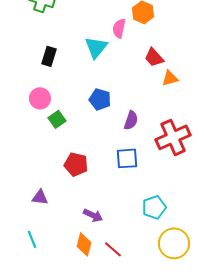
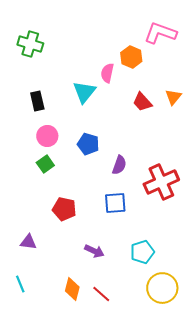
black rectangle: (49, 56) -> (37, 101), turned -30
orange triangle: (170, 78) -> (173, 97), moved, turned -36
pink circle: (40, 98) -> (47, 136), moved
purple arrow: (93, 215) -> (94, 251), moved

